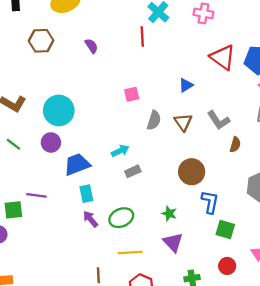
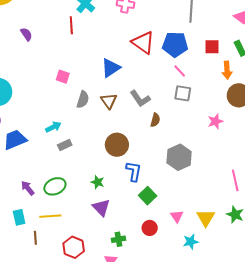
blue triangle: (186, 85) -> (111, 68), size x1.5
pink square: (132, 94) -> (63, 77), turned 32
cyan rectangle: (86, 194) -> (19, 217), moved
green square: (225, 230) -> (148, 196), turned 30
yellow line: (130, 253) -> (50, 216), moved

